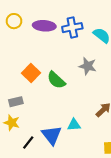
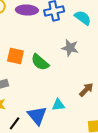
orange square: (31, 73) -> (15, 56), turned -30

